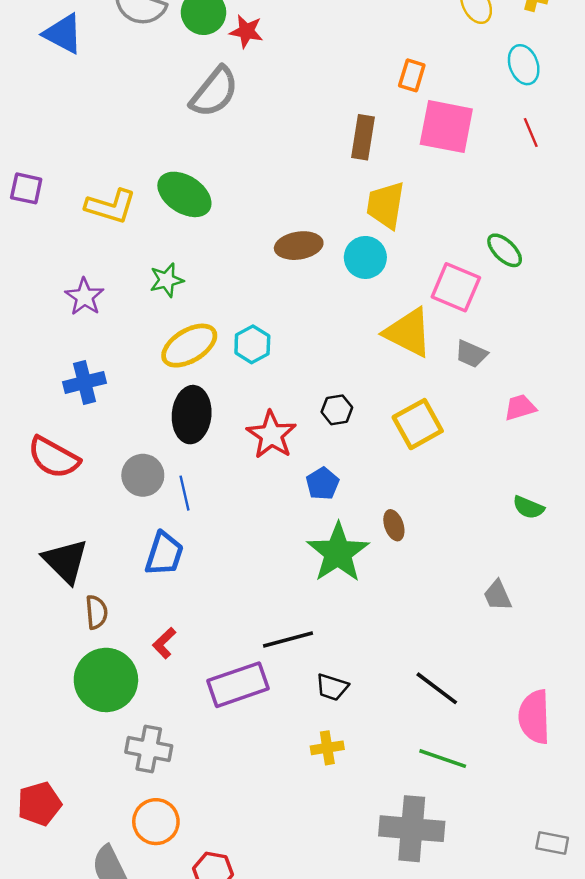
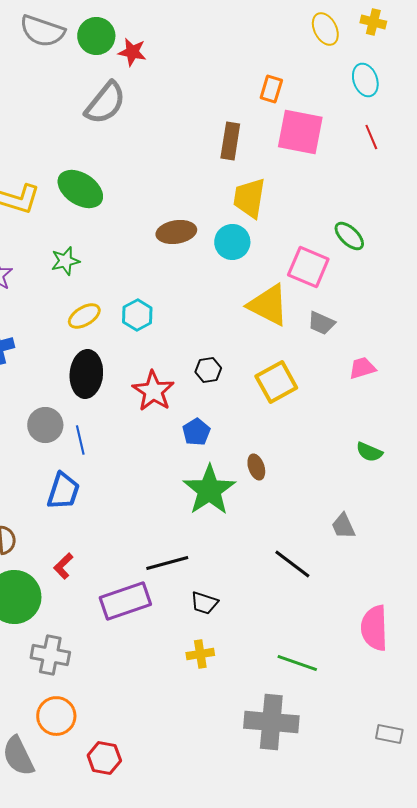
yellow ellipse: (189, 346) -> (84, 316), size x0.7
black line: (437, 688) -> (292, 564), moved

